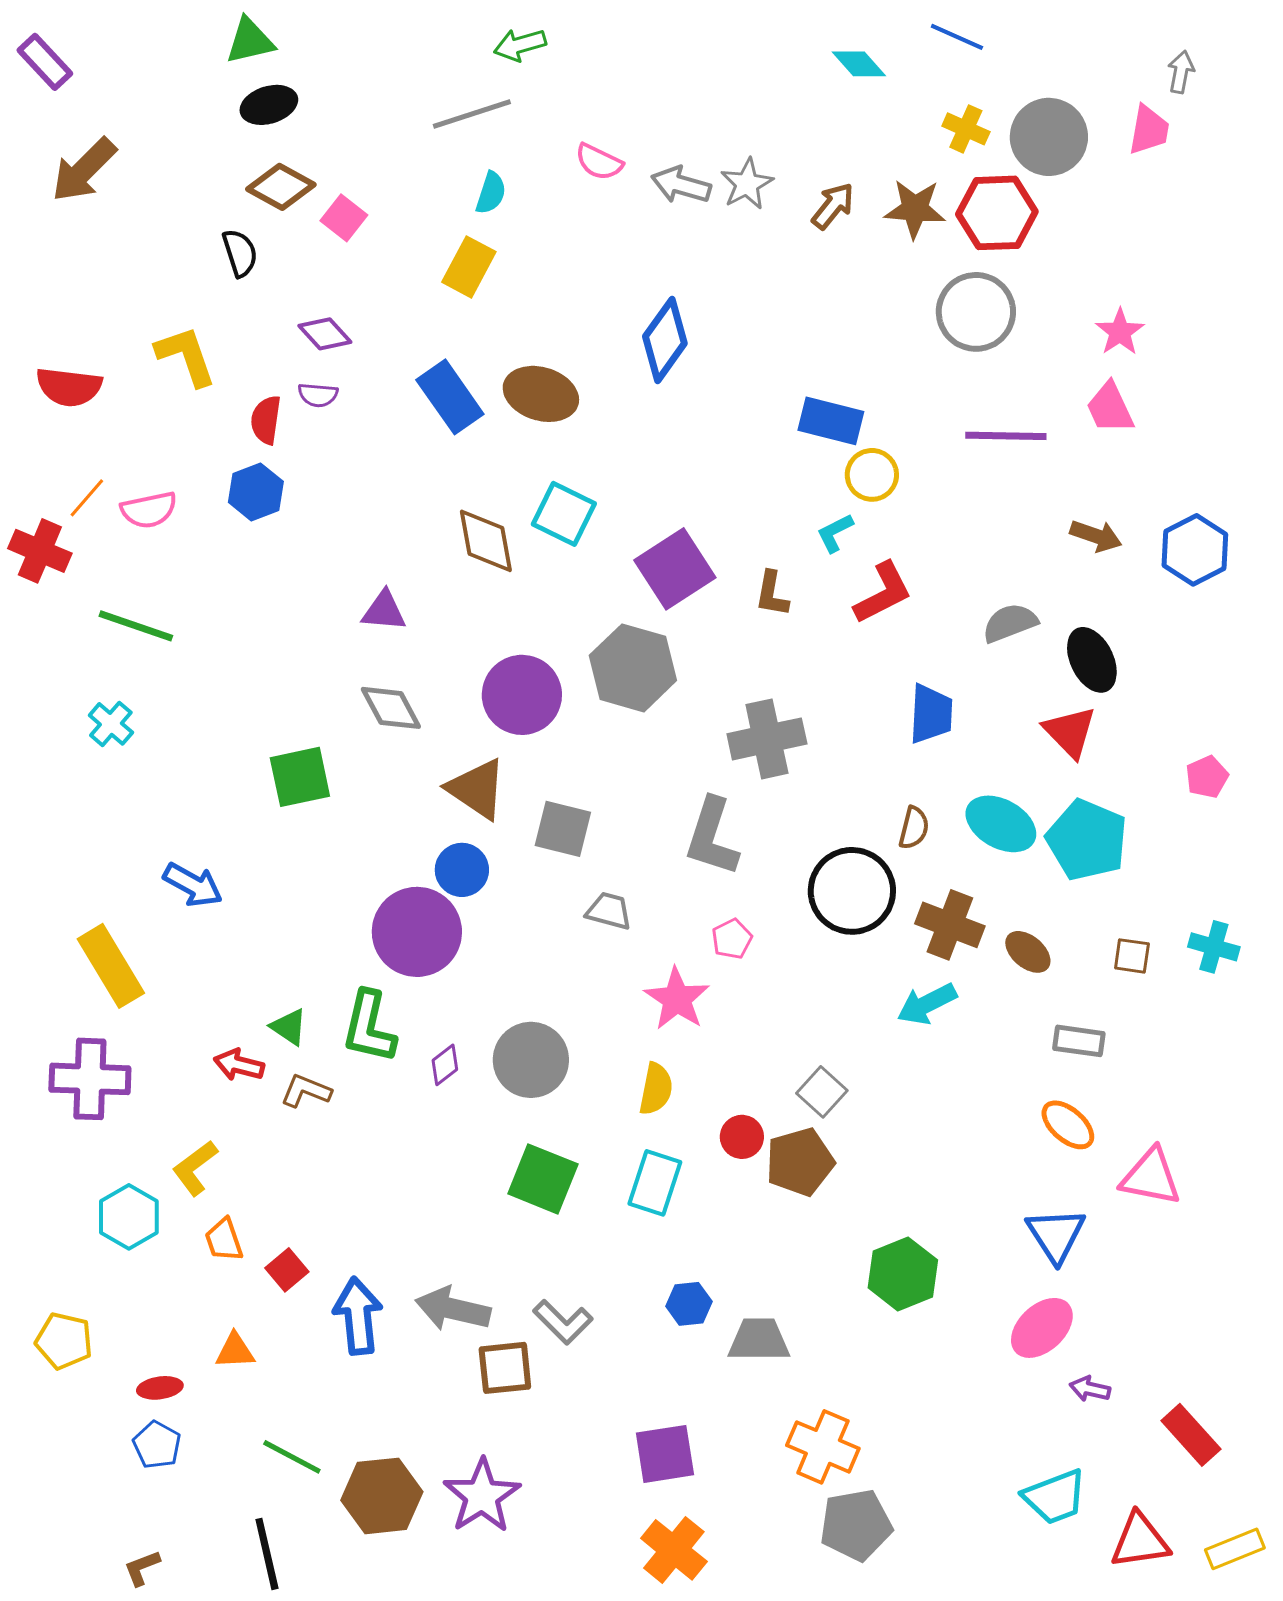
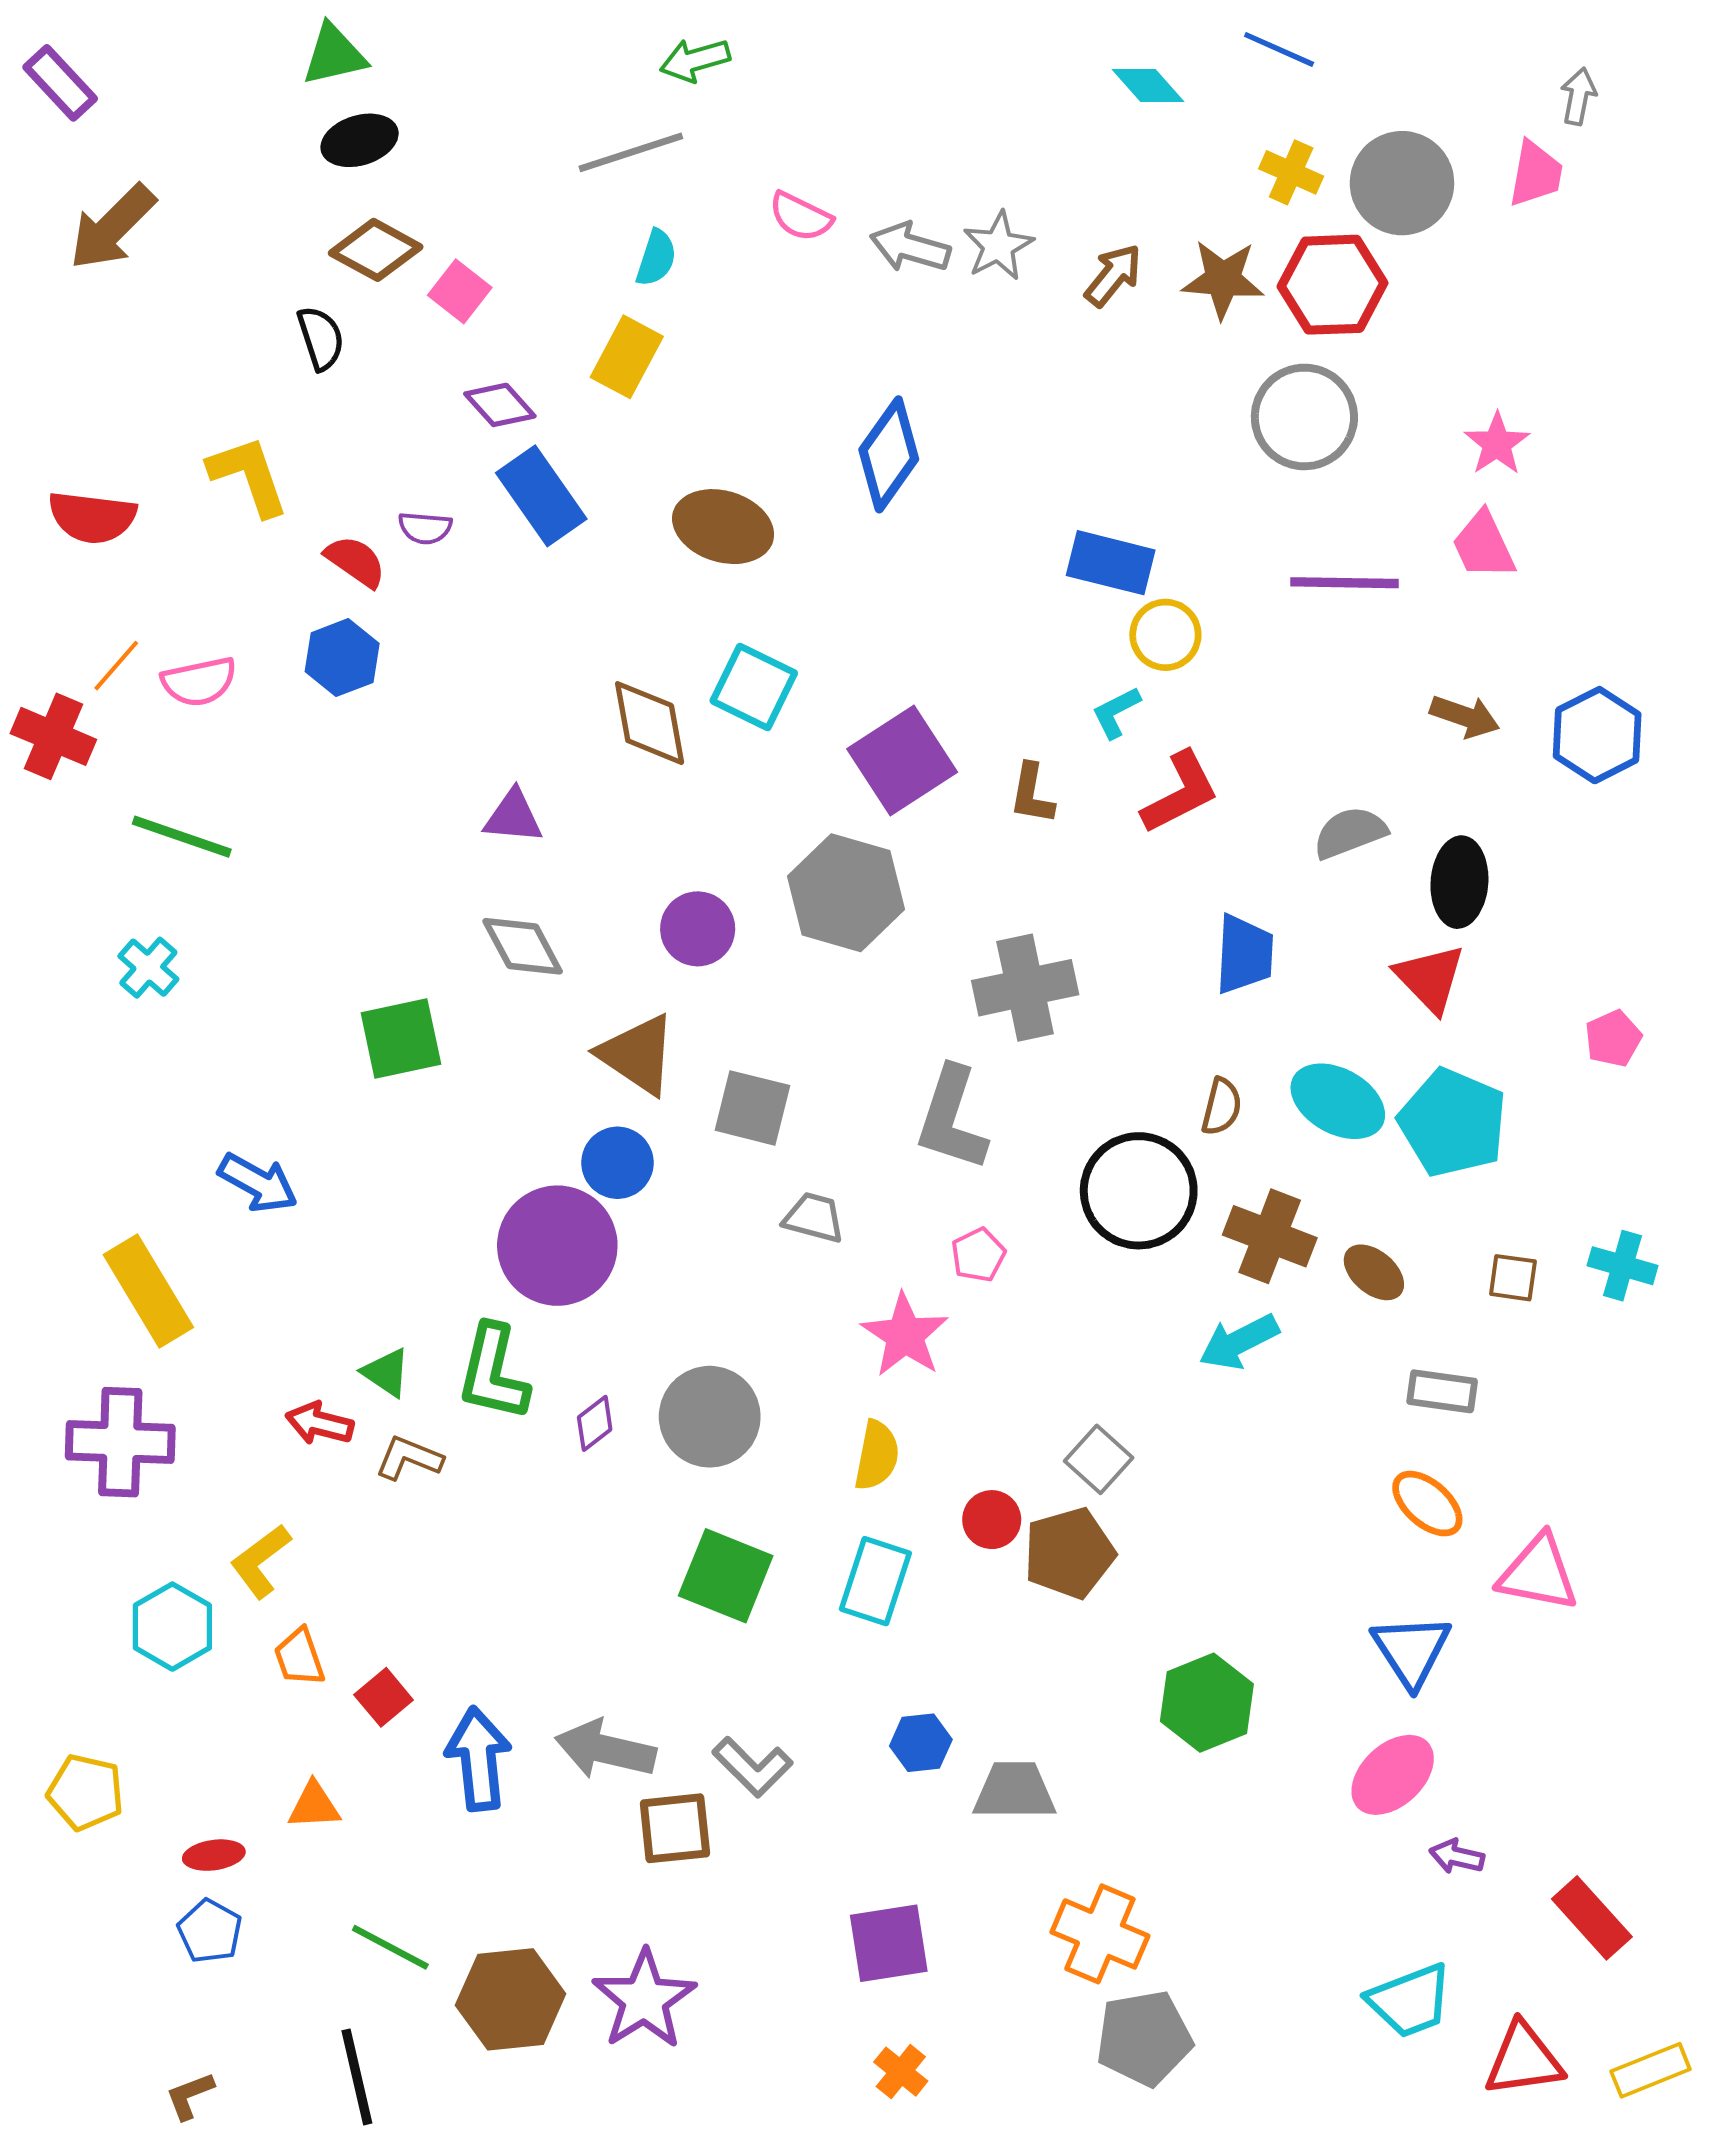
purple diamond: (325, 334) -> (500, 405), moved
blue rectangle: (450, 397) -> (541, 496), moved
red semicircle: (266, 420) -> (356, 561), turned 117
black ellipse: (1092, 660) -> (1459, 882), turned 30
purple circle: (522, 695) -> (698, 929), size x0.7
orange cross: (674, 1550) -> (901, 2072), size x0.6

